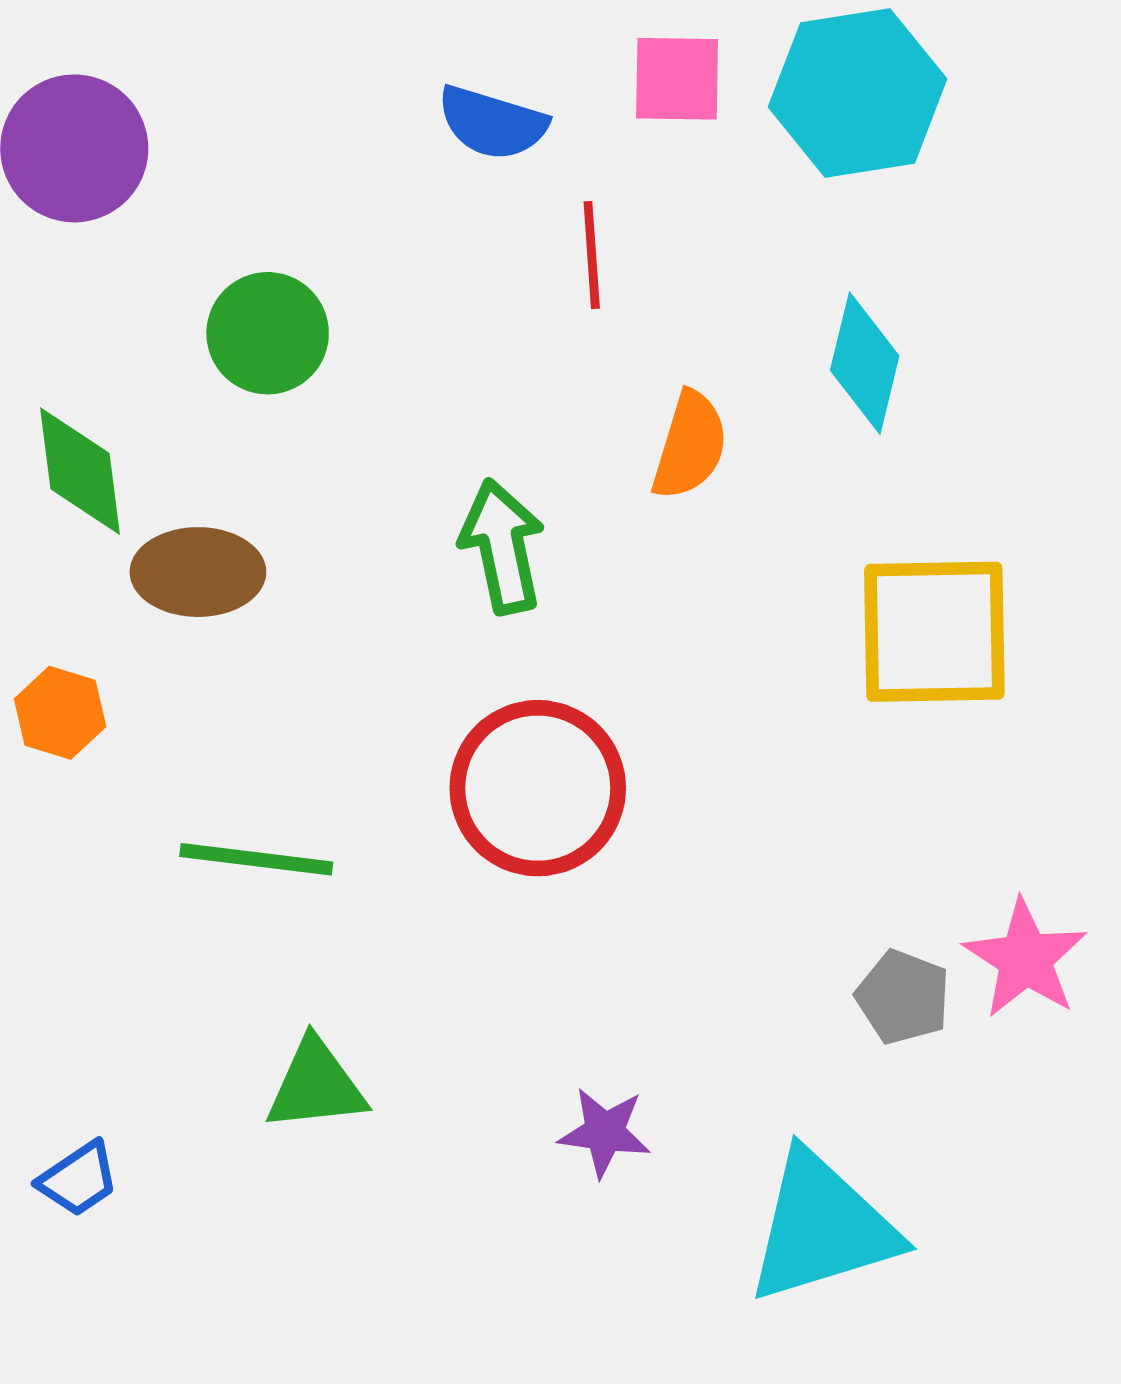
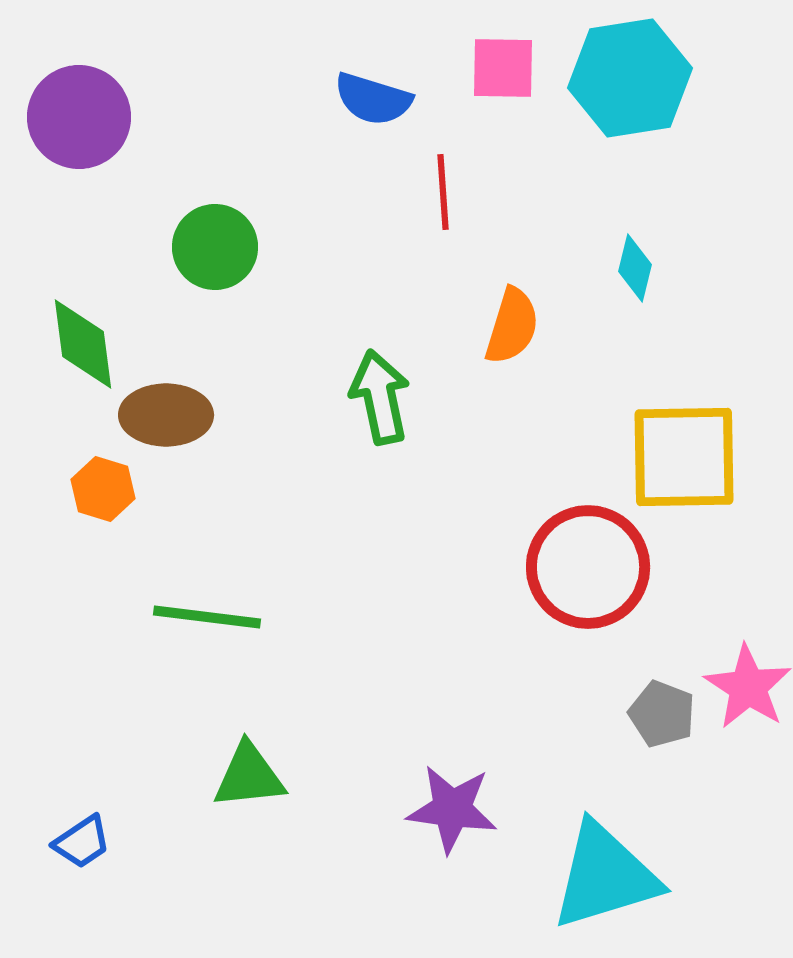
cyan diamond: (865, 363) -> (635, 268), size x0.7
orange hexagon: (60, 713) -> (103, 489), moved
red circle: (538, 788) -> (588, 567), moved
purple star: (605, 1132) -> (452, 809), size x1.4

